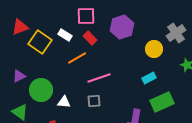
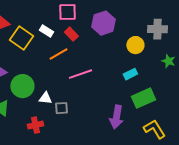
gray cross: (176, 33) -> (157, 29), turned 36
gray square: (94, 101) -> (61, 108), moved

